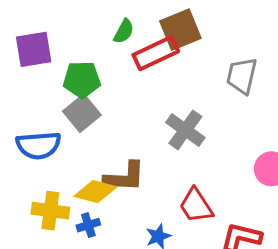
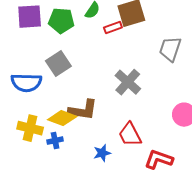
red rectangle: (156, 53) -> (113, 27), size x0.6
green pentagon: (82, 80) -> (61, 21), moved

